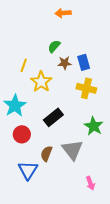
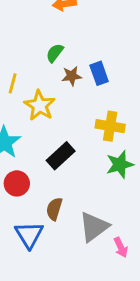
yellow cross: (86, 88) -> (110, 126), moved
green star: (94, 126) -> (120, 164), turned 30
gray triangle: (72, 150) -> (94, 227), moved, turned 35

